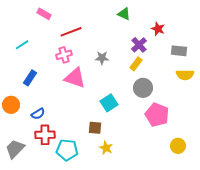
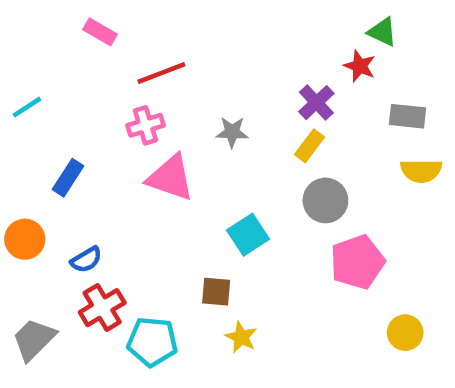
green triangle: (124, 14) -> (382, 32), moved
cyan line: (22, 45) -> (27, 107), moved
pink pentagon: (157, 115) -> (357, 262), turned 30
red cross: (45, 135) -> (102, 308), turned -30

